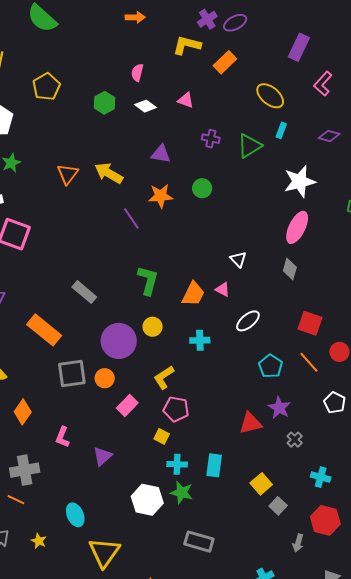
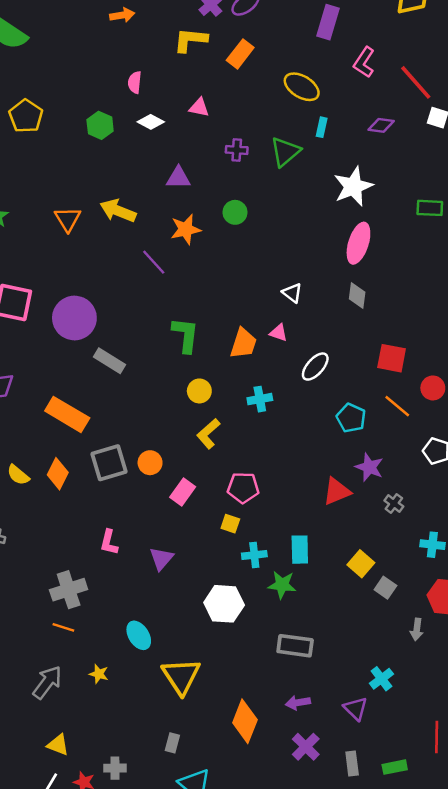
purple circle: (119, 341) -> (74, 318), moved
yellow L-shape: (164, 377) -> (208, 434), moved
orange diamond: (23, 412) -> (58, 474), moved
green star: (182, 493) -> (282, 585), moved

